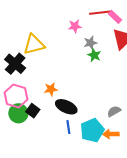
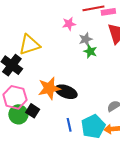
pink rectangle: (115, 17) -> (108, 12), turned -48
orange star: (51, 89) -> (49, 88), size x1.6
black ellipse: (66, 107) -> (66, 92), moved

